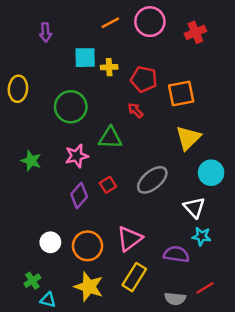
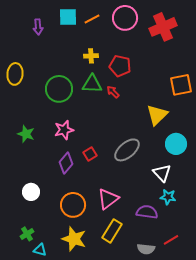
red cross: (195, 32) -> (163, 27), size x1.5
cyan square: (85, 58) -> (68, 17), moved
orange square: (181, 94) -> (181, 85), moved
green triangle: (110, 138) -> (92, 84), moved
white circle: (50, 242) -> (31, 192), moved

